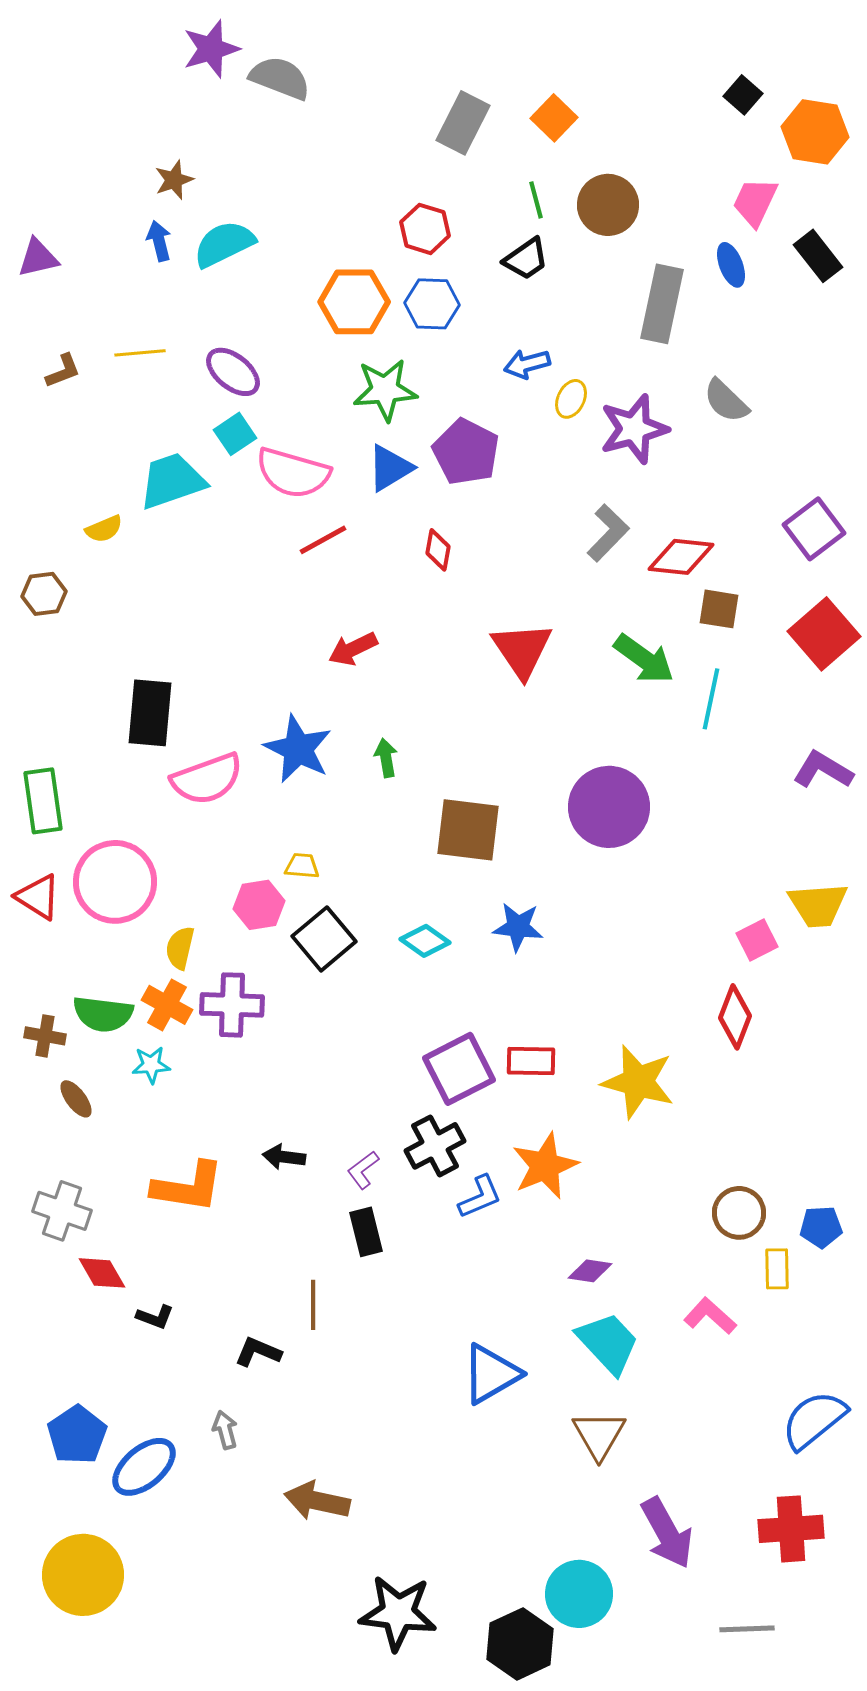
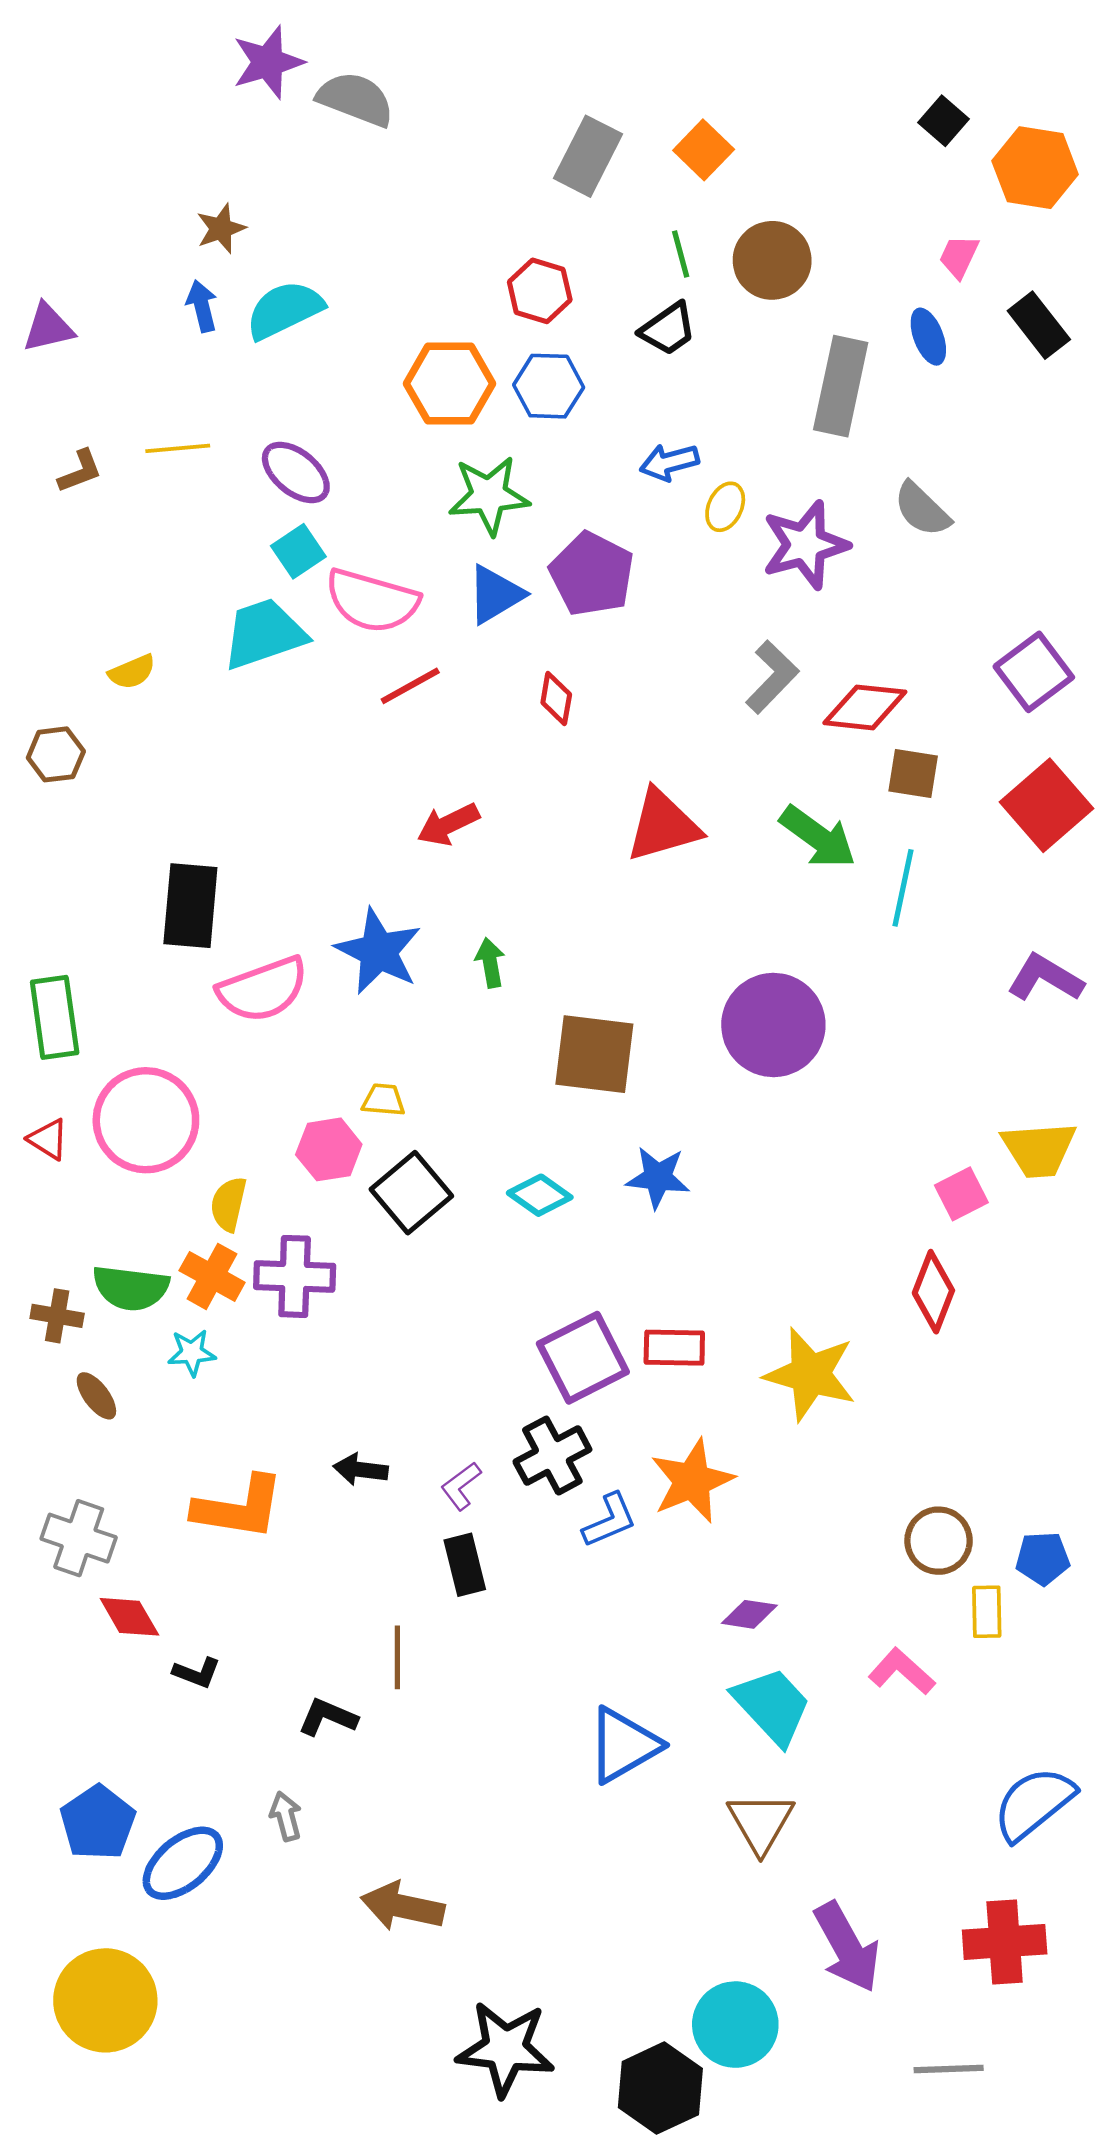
pink trapezoid: (755, 202) -> (959, 257), size x0.7
cyan trapezoid: (172, 481) -> (264, 634), moved
red triangle: (522, 650) -> (663, 826), turned 48
red triangle: (38, 897) -> (48, 1139), size x0.7

